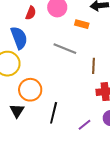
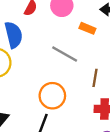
orange circle: (30, 90) -> (52, 96), moved

